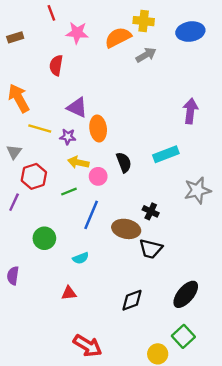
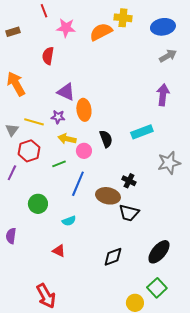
gray arrow: (146, 55) -> (168, 56), moved
yellow line: (40, 128) -> (34, 122), moved
red triangle: (69, 293) -> (59, 251), turned 32
red arrow: (88, 346) -> (46, 296), moved, turned 30

